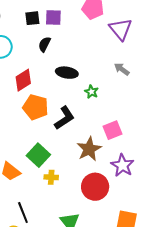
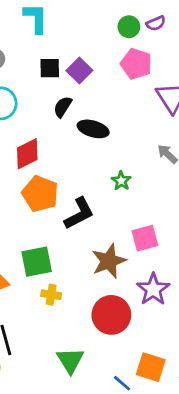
purple square: (53, 18) -> (79, 70), turned 36
black ellipse: (67, 73) -> (93, 129), moved
green square: (38, 155) -> (37, 262), turned 30

